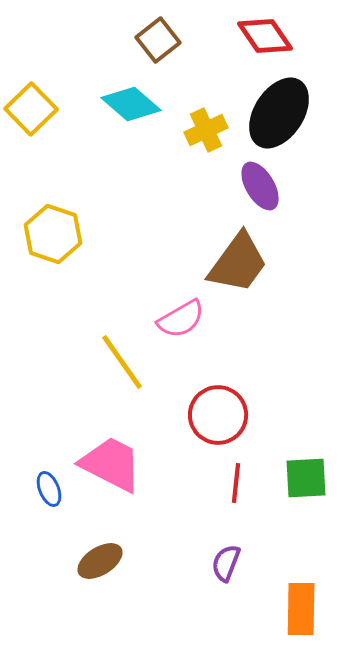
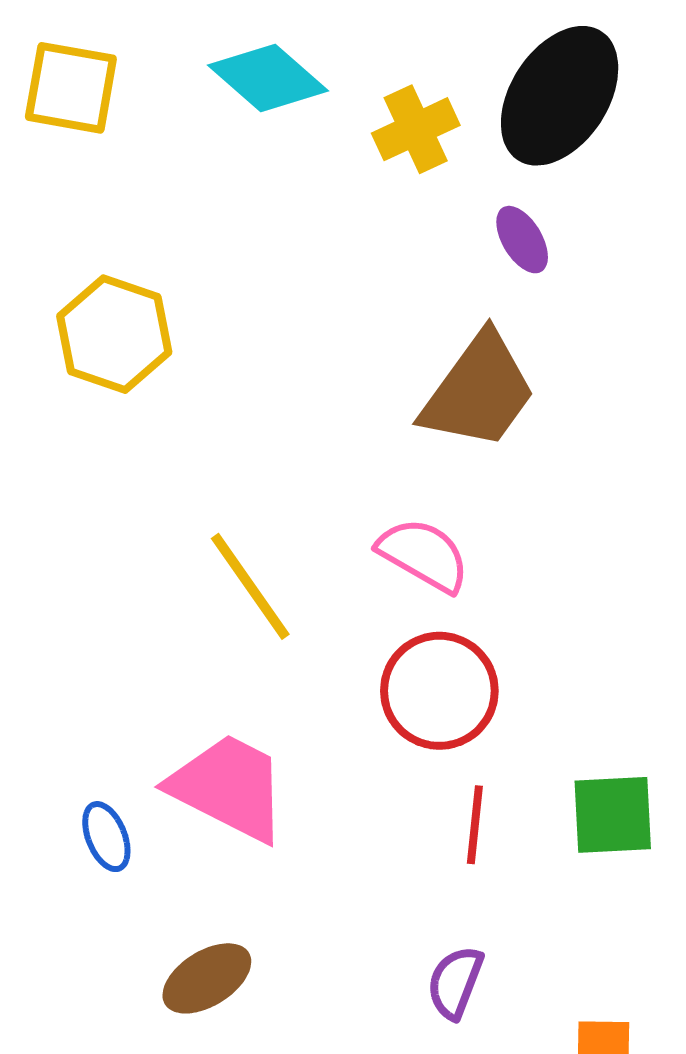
yellow square: (31, 109) -> (71, 88), turned -36
purple ellipse: (260, 186) -> (522, 240), size x0.7
pink semicircle: (181, 319) -> (424, 555), moved, turned -120

